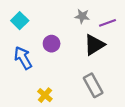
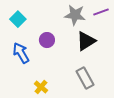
gray star: (82, 16) -> (75, 15), size x1.5
purple line: (107, 23) -> (101, 12), moved

